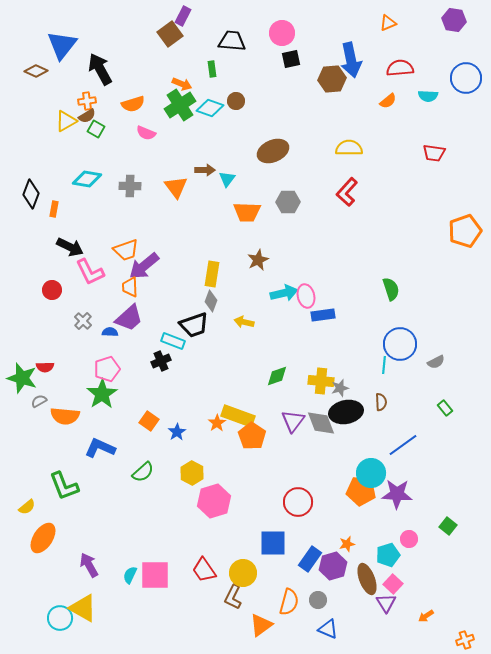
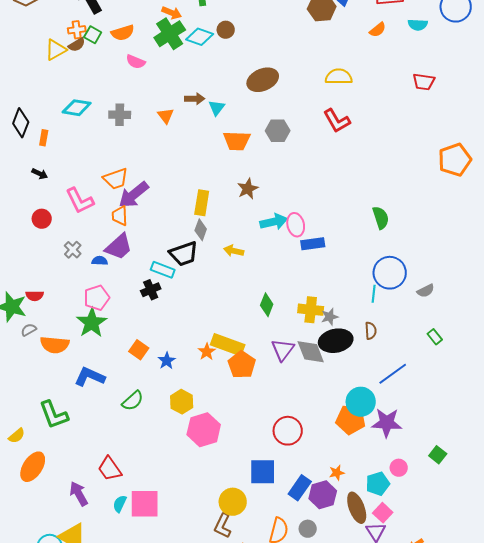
green square: (96, 129) -> (93, 35), moved
orange triangle: (176, 187) -> (166, 116), size x0.7
red L-shape: (347, 192) -> (337, 121), turned -72
black arrow: (70, 247) -> (40, 174), moved, size x0.6
green diamond: (277, 376) -> (267, 305), turned -50
red trapezoid: (204, 570) -> (110, 469), moved

